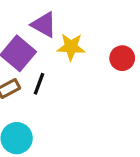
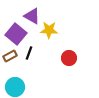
red circle: (122, 58) -> (69, 58), moved

